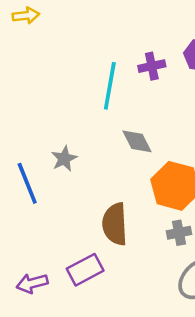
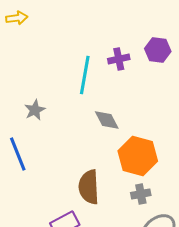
gray star: (64, 159) -> (35, 110), moved

